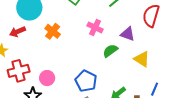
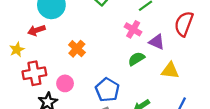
pink cross: (95, 27) -> (133, 29), moved
orange cross: (53, 31) -> (77, 49), moved
yellow triangle: (142, 59) -> (170, 70), turned -30

